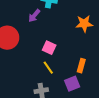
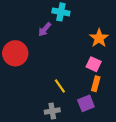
orange star: (84, 24) -> (99, 38), turned -30
pink square: (49, 48) -> (94, 64), moved

